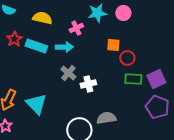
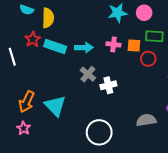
yellow semicircle: (42, 18) -> (48, 18), moved, turned 78
pink cross: (76, 28) -> (113, 44), moved, turned 32
green rectangle: (133, 79) -> (154, 36), moved
gray semicircle: (106, 118) -> (146, 120), moved

